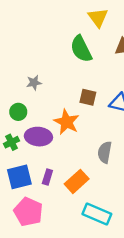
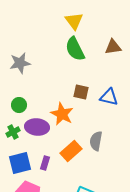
yellow triangle: (98, 18) -> (74, 21), moved
gray star: (34, 83) -> (20, 63), moved, size x1.5
orange rectangle: (77, 181) -> (71, 151), moved

